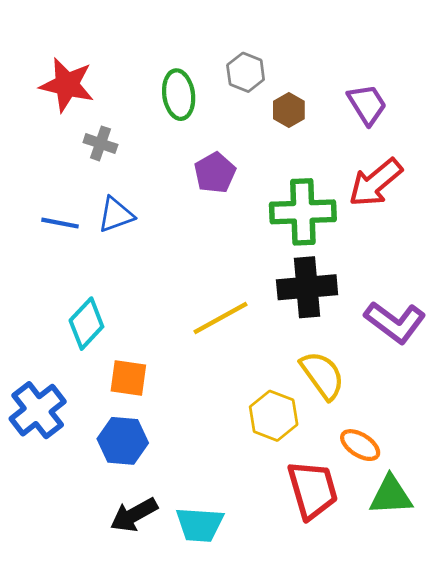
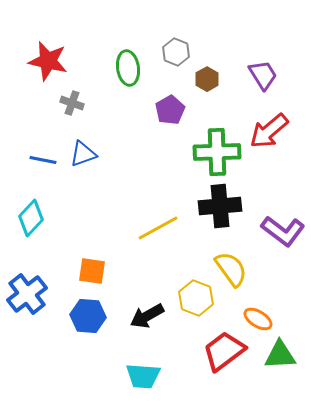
purple pentagon: (215, 173) -> (170, 110), moved
cyan diamond: (86, 324) -> (31, 218), moved
red trapezoid: (313, 490) -> (224, 351), turned -111
black arrow: (134, 515) -> (147, 316), moved

